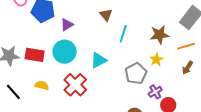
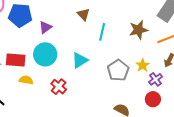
yellow star: (156, 60) -> (143, 65), moved
yellow semicircle: (42, 85) -> (26, 80), moved
red cross: (75, 85) -> (59, 87), size x0.7
purple cross: (155, 92) -> (156, 79), moved

